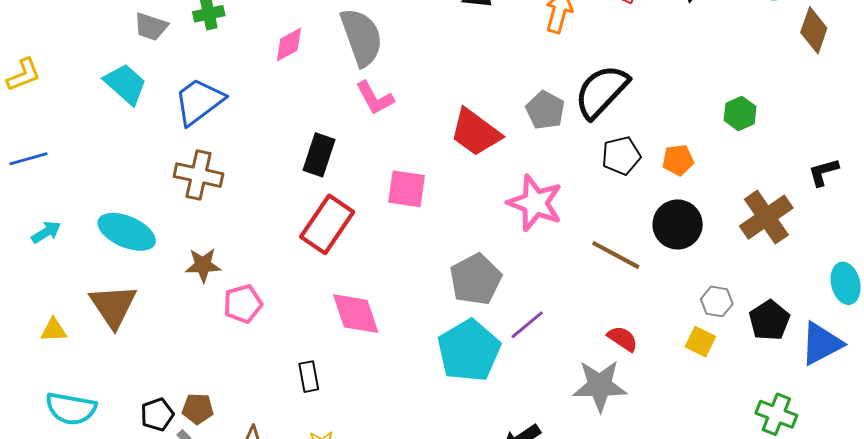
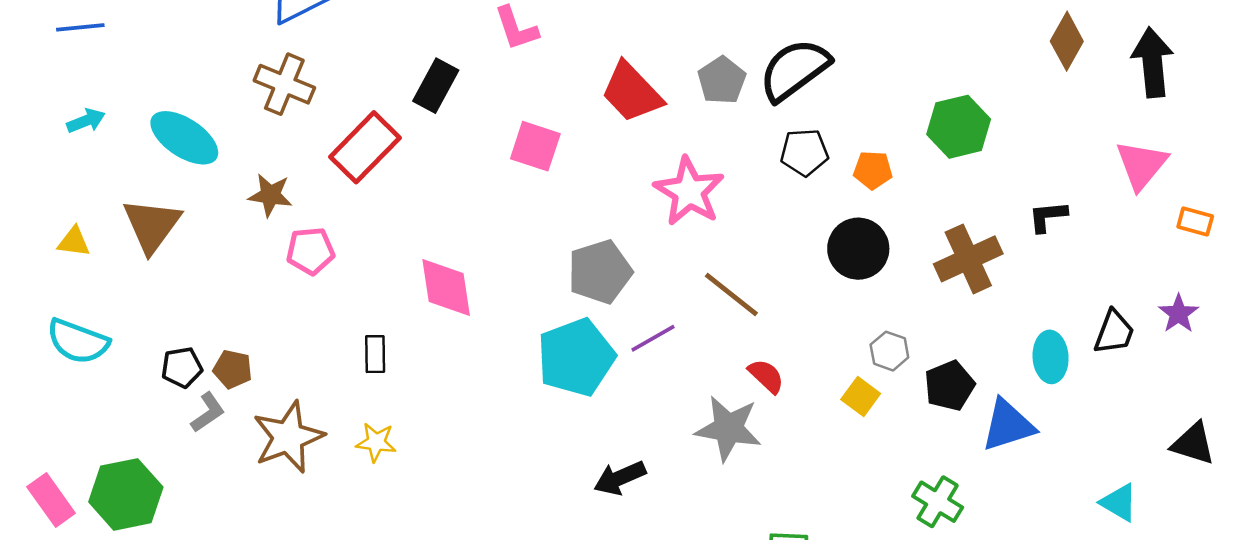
green hexagon: (740, 113) -> (959, 127), size x1.5
red rectangle: (327, 224) -> (365, 147), moved
brown line: (616, 255) -> (731, 294), moved

